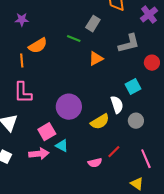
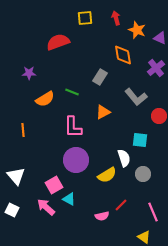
green line: (74, 39) -> (72, 92), moved
gray L-shape: (129, 44) -> (136, 97), turned 65
orange line: (22, 61) -> (23, 130), moved
cyan square: (133, 87) -> (140, 140), turned 35
pink L-shape: (23, 93) -> (73, 127), moved
pink arrow: (39, 154) -> (46, 207), turned -132

